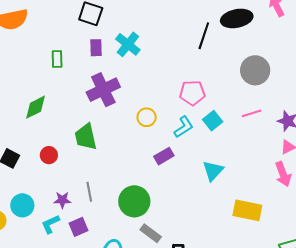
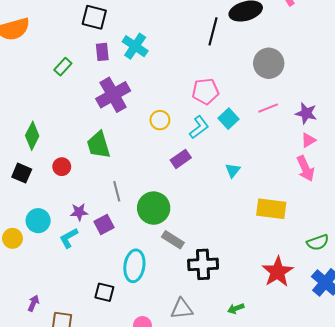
green rectangle: (57, 59) -> (63, 67), turned 48
green diamond: (35, 107) -> (32, 136), moved, turned -32
cyan triangle: (213, 171) -> (233, 170), size x0.7
gray line: (89, 192) -> (117, 191), moved
purple square: (79, 227) -> (104, 225), moved

